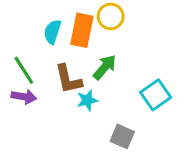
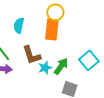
orange rectangle: (82, 30) -> (52, 29), moved
green arrow: (105, 67) -> (61, 66), moved

